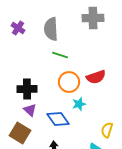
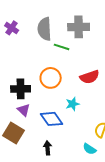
gray cross: (93, 18) -> (79, 27), moved
green line: (60, 55) -> (62, 47), moved
orange circle: (69, 82) -> (51, 78), moved

